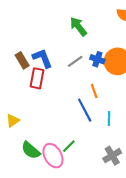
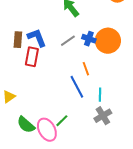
brown rectangle: (22, 60) -> (18, 40), turned 35
gray cross: (112, 156) -> (103, 116), moved

